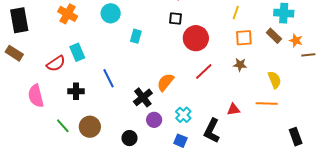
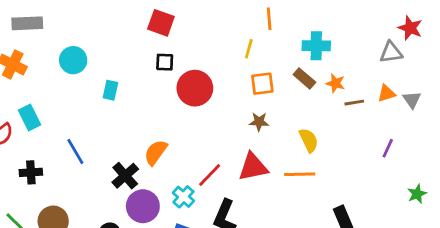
red line: (204, 71) -> (210, 175), moved
red triangle: (234, 109) -> (253, 167), moved, size x1.6
purple circle: (154, 120) -> (143, 206), size x1.5

